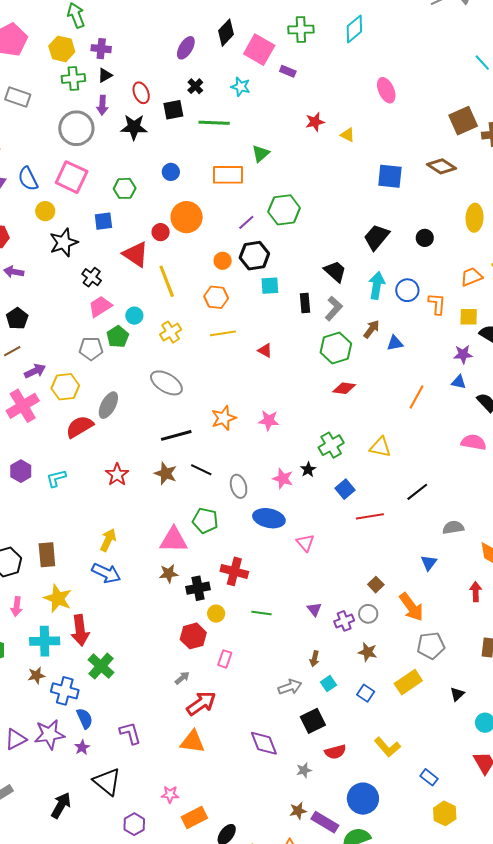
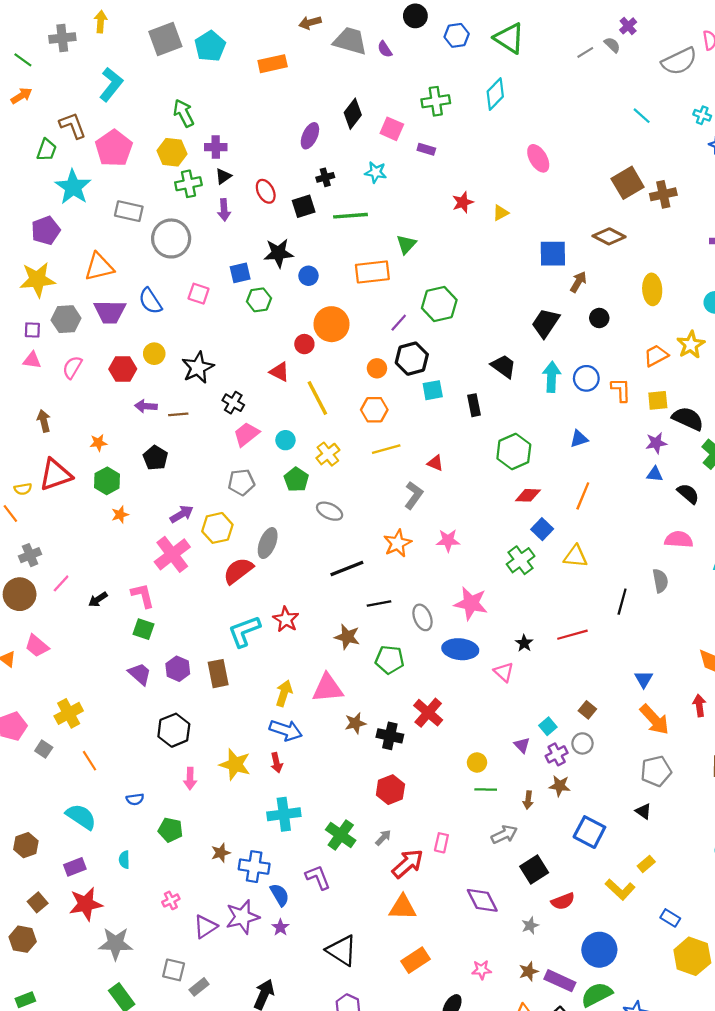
pink square: (259, 50) -> (392, 129), size x0.7
black cross: (195, 86) -> (325, 177), turned 35
black star: (134, 127) -> (278, 253), moved
gray circle: (76, 128) -> (171, 238), moved
yellow triangle: (348, 135) -> (501, 213), turned -49
pink square: (72, 177) -> (199, 294), size x0.6
yellow circle: (45, 211) -> (154, 354), moved
blue square: (103, 221) -> (240, 273), moved
red triangle: (136, 254) -> (279, 372), size x0.7
gray L-shape: (334, 308) -> (414, 495), moved
brown arrow: (371, 329) -> (578, 282), moved
green pentagon: (118, 337) -> (296, 479), moved
brown line: (12, 351) -> (178, 414), moved, turned 30
gray ellipse: (166, 383) -> (330, 511), size x0.7
orange line: (417, 397) -> (583, 496), moved
black line: (201, 470) -> (379, 604), turned -30
black star: (308, 470) -> (524, 643), moved
purple hexagon: (21, 471) -> (178, 669), moved
brown star: (166, 473) -> (347, 637), moved
cyan L-shape: (56, 478) -> (244, 631), moved, size x1.5
pink star: (283, 479) -> (471, 603), size x1.4
blue square: (345, 489) -> (542, 529), moved
black line: (417, 492) -> (622, 602), turned -30
gray semicircle: (453, 527) -> (660, 581), moved, turned 95
pink triangle: (174, 540) -> (328, 688), moved
brown rectangle: (47, 555) -> (218, 674), moved
red cross: (234, 571) -> (428, 713), turned 32
black cross: (198, 588) -> (390, 736), turned 30
orange arrow: (411, 607) -> (654, 720), moved
green line: (262, 613) -> (486, 789), moved
yellow circle: (216, 614) -> (477, 763), moved
red arrow: (80, 630) -> (277, 763), moved, size x0.6
cyan cross: (45, 641) -> (284, 814), moved
brown star: (368, 652) -> (560, 786), moved
pink rectangle: (225, 659) -> (441, 843), moved
green cross: (101, 666) -> (341, 835), moved
yellow rectangle: (408, 682) -> (646, 864), moved, size x0.6
cyan square: (329, 684) -> (548, 726), moved
blue square: (366, 693) -> (589, 832), size x1.6
black triangle: (457, 694) -> (643, 811), moved, turned -35
purple L-shape: (130, 733) -> (318, 877), moved
black triangle: (107, 782) -> (342, 950), moved
pink star: (170, 794) -> (482, 970), moved
yellow hexagon: (445, 813) -> (692, 956), size x1.4
orange rectangle: (194, 817) -> (416, 960), moved

